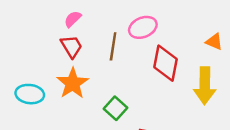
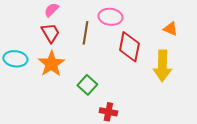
pink ellipse: (143, 27) -> (110, 17), turned 30
cyan ellipse: (30, 94) -> (15, 59), moved

